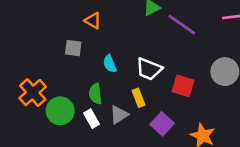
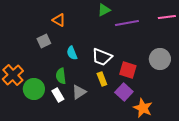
purple line: (182, 25) -> (127, 23), turned -45
gray square: (73, 48) -> (44, 41), turned -32
yellow rectangle: (139, 98) -> (102, 79), moved
purple square: (162, 124) -> (124, 92), moved

